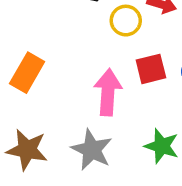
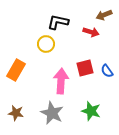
yellow circle: (126, 21) -> (46, 44), moved
brown star: (27, 150) -> (16, 113), size x0.7

